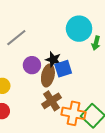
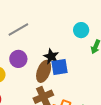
cyan circle: (79, 29) -> (81, 30), size x0.6
purple circle: (32, 65) -> (18, 59), moved

